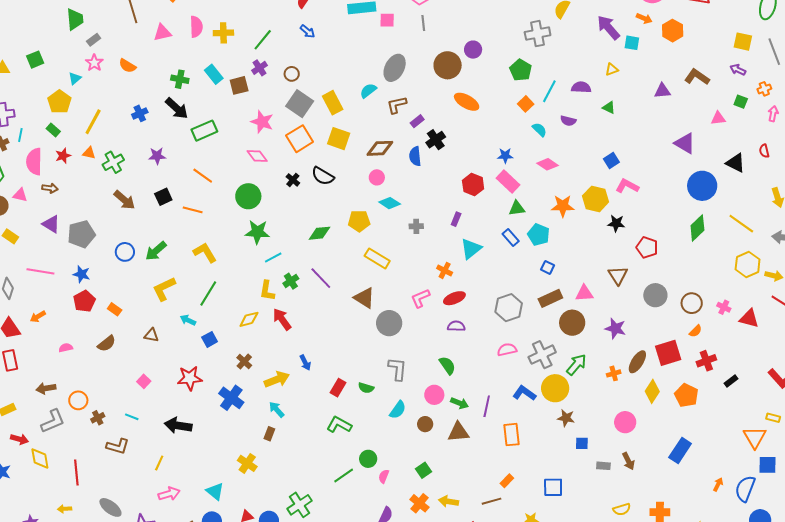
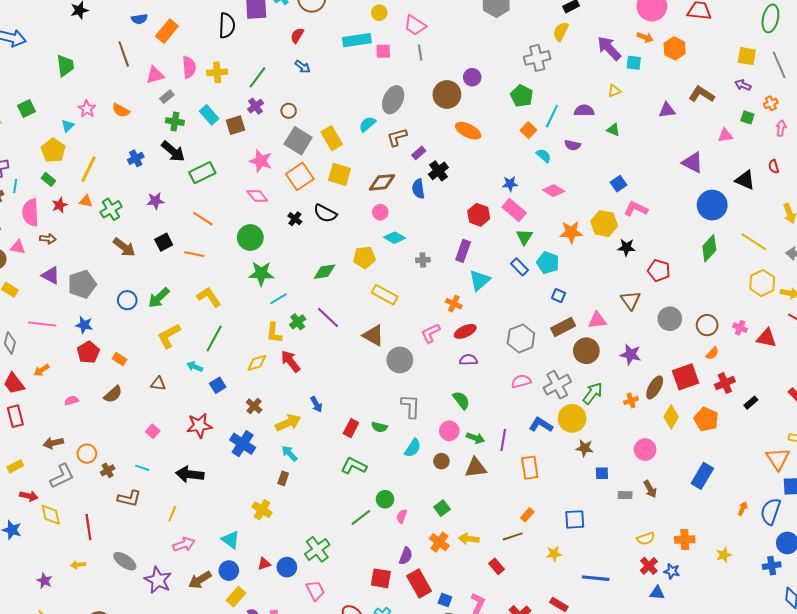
gray rectangle: (94, 40) -> (167, 97), moved
green triangle: (517, 208) -> (524, 237), turned -48
purple rectangle: (456, 219) -> (463, 251), size x1.5

